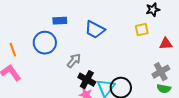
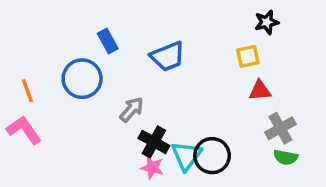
blue rectangle: (60, 21) -> (108, 41), turned 64
blue trapezoid: (95, 30) -> (168, 56), turned -50
red triangle: (166, 44) -> (260, 91), moved

